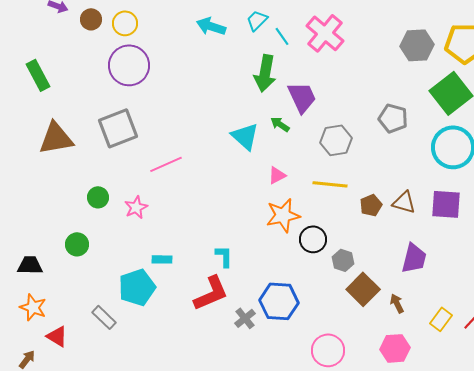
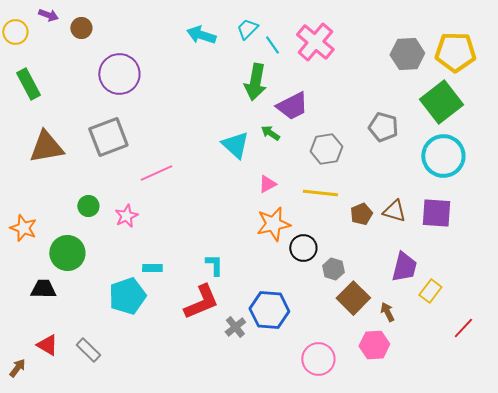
yellow circle: (125, 23) -> (15, 32), moved
purple trapezoid: (302, 97) -> (292, 106), turned 88
green circle: (77, 244) -> (67, 253), size x1.5
black trapezoid: (30, 265) -> (43, 289), moved
orange star: (33, 307) -> (23, 228), moved
gray rectangle: (104, 317) -> (88, 350), moved
yellow rectangle: (441, 319) -> (430, 291), moved
pink hexagon: (395, 348) -> (374, 345), moved

